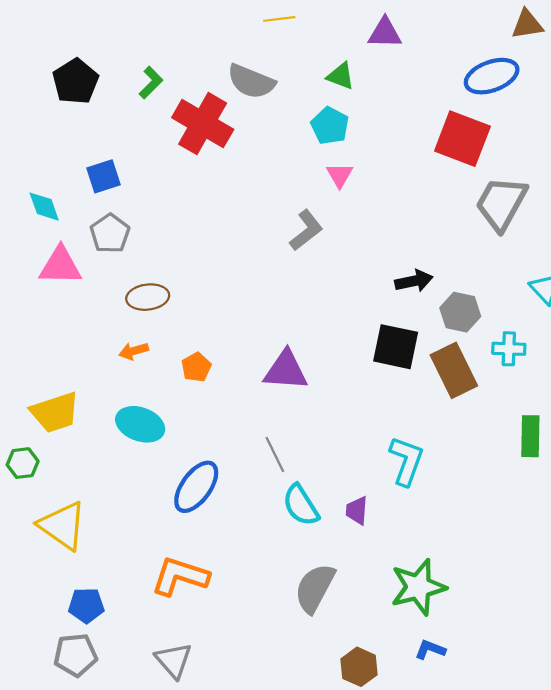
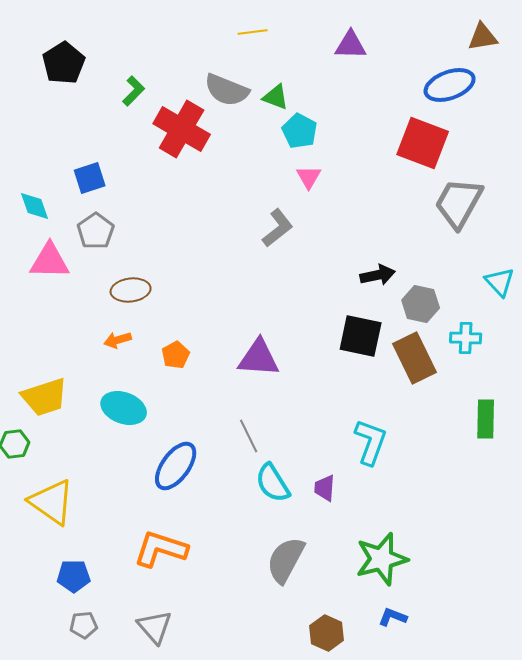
green triangle: (341, 76) -> (276, 97), moved
black pentagon: (75, 81) -> (64, 63), moved
gray pentagon: (75, 655) -> (84, 625), moved, size x0.7

